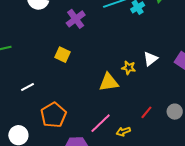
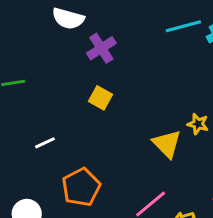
purple cross: (76, 19) -> (101, 48), moved
yellow triangle: (109, 82) -> (167, 144), turned 50

